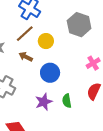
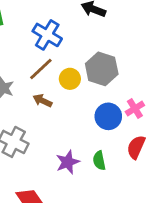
gray hexagon: (79, 25) -> (102, 69), moved
blue circle: (50, 73) -> (108, 116), moved

